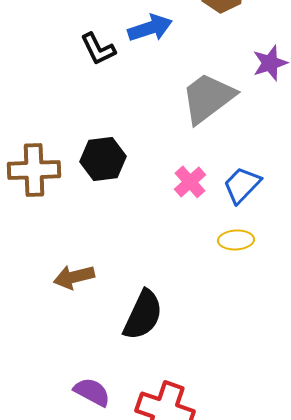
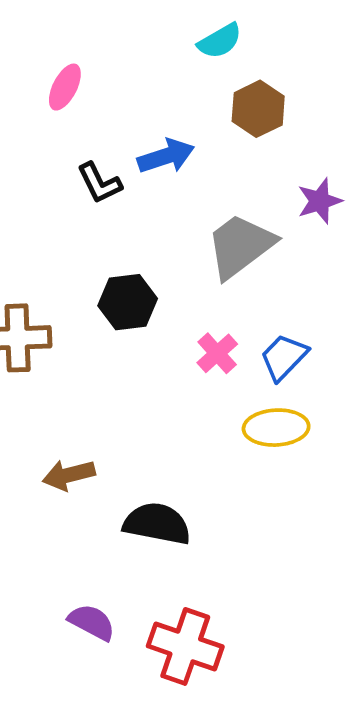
black hexagon: (103, 159) -> (128, 302), moved
yellow ellipse: (236, 240) -> (276, 428), size x1.4
black semicircle: (143, 315) -> (157, 524), turned -104

